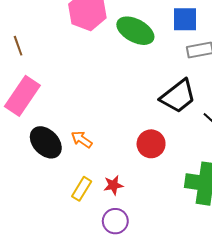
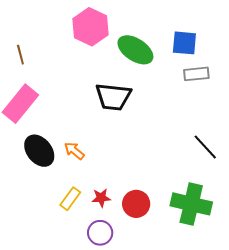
black trapezoid: (178, 96) -> (113, 97), moved, turned 39
red circle: (151, 144) -> (136, 204), moved

